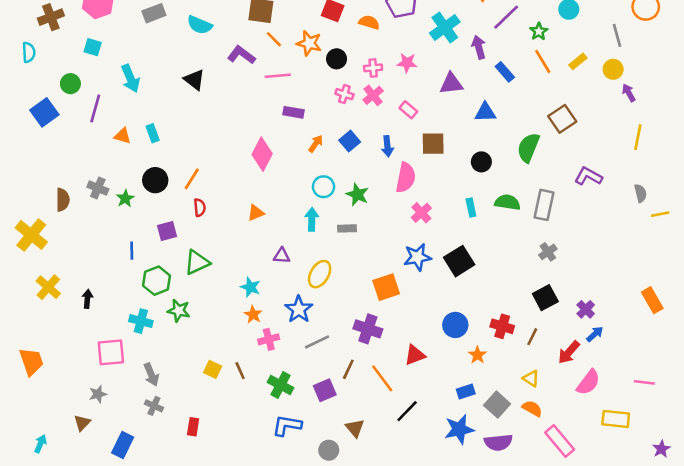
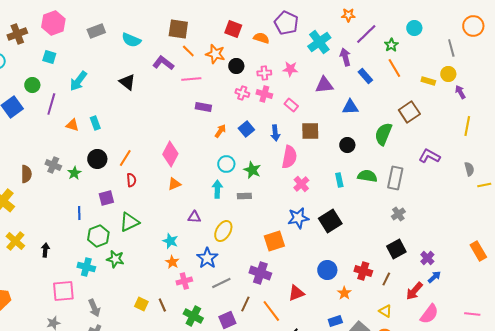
yellow rectangle: (578, 61) -> (428, 81), moved, turned 56
cyan arrow: (130, 78) -> (78, 81), turned 60
pink cross: (373, 95) -> (264, 94), turned -35
pink diamond: (262, 154) -> (170, 154), moved

